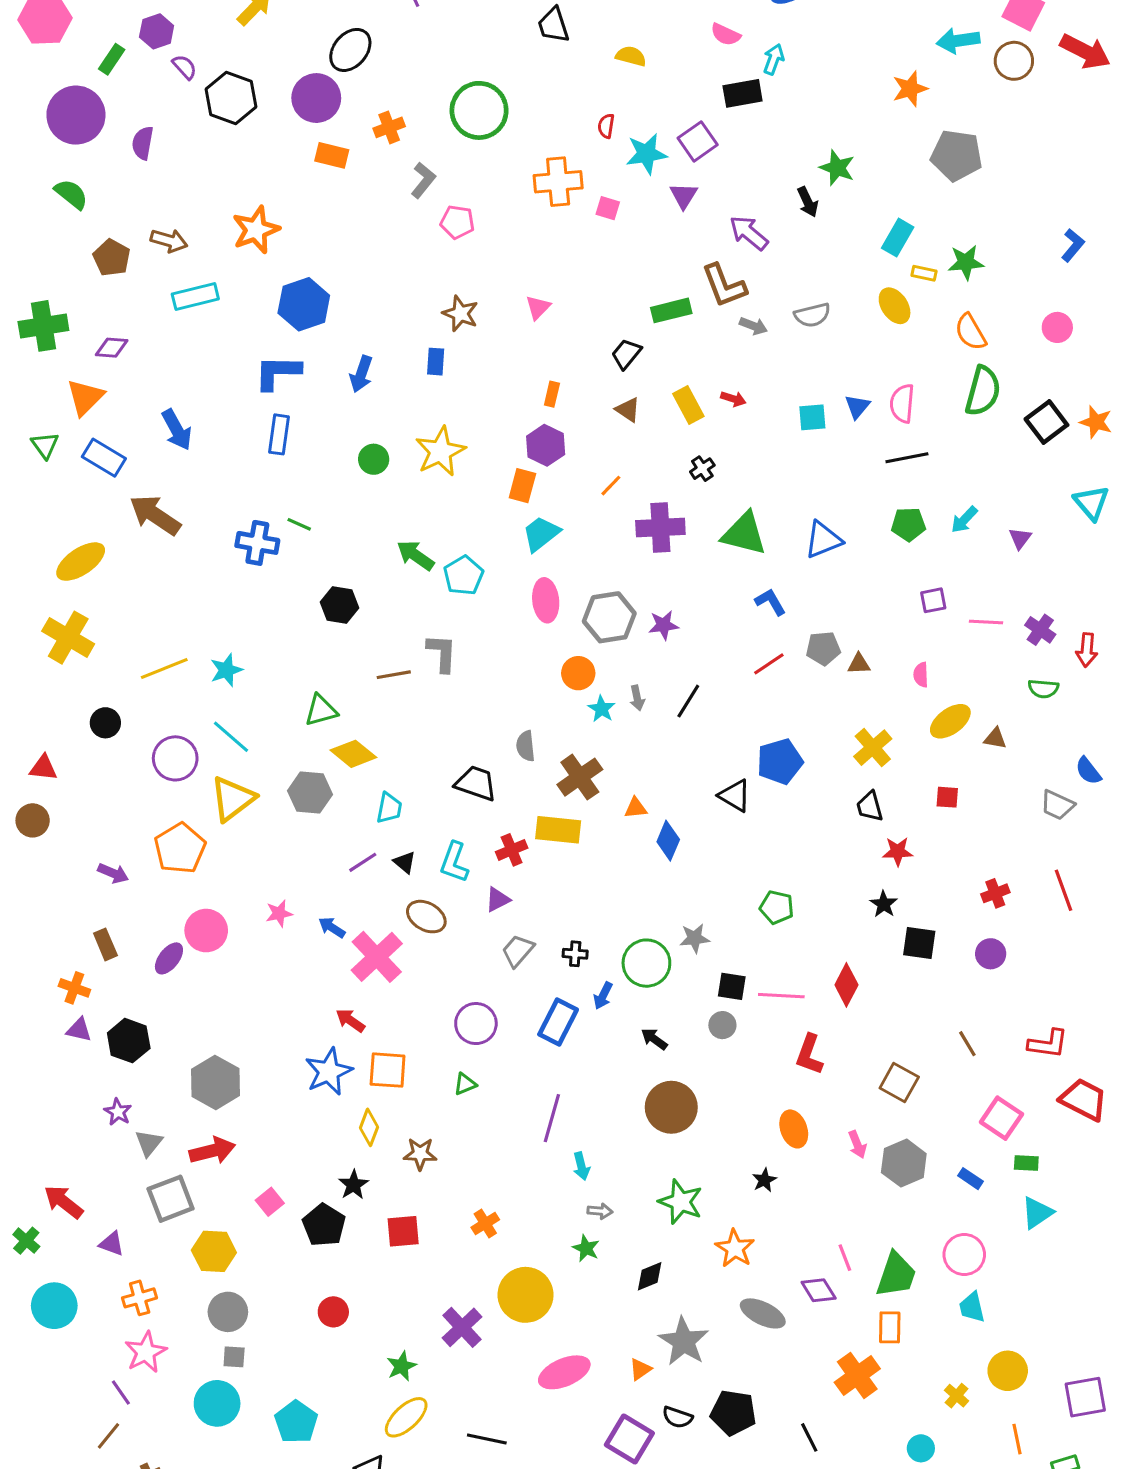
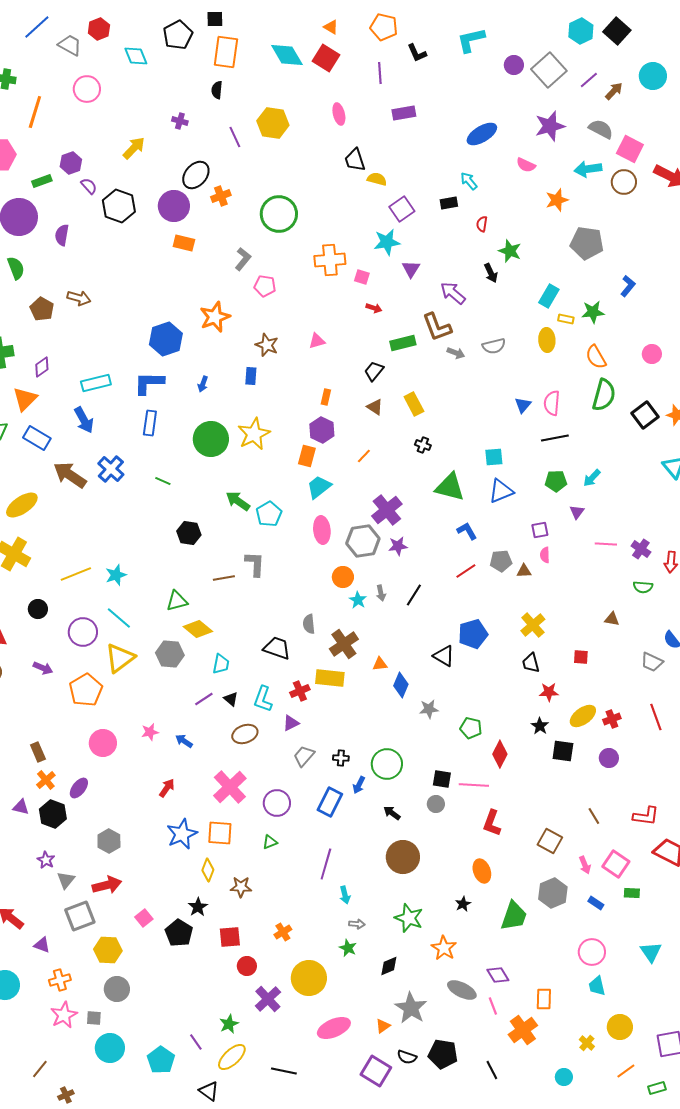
black trapezoid: (553, 25) -> (355, 160), moved
pink semicircle: (726, 34) -> (526, 165), moved
green rectangle: (112, 59) -> (42, 181), turned 36
cyan arrow: (774, 59) -> (469, 181), turned -60
black rectangle: (743, 93) -> (449, 203), size x0.7
red semicircle: (606, 126) -> (482, 224), moved
orange cross: (389, 127) -> (221, 196), moved
purple square: (698, 141) -> (402, 209), moved
green semicircle: (71, 194) -> (16, 268), turned 30
orange star: (256, 230) -> (215, 317), moved
blue L-shape: (1073, 245) -> (628, 286), moved
cyan rectangle: (195, 296) -> (96, 383), moved
yellow ellipse: (895, 306) -> (547, 340), turned 30
pink triangle: (538, 307) -> (317, 341), turned 30
purple diamond: (112, 348) -> (42, 367), turned -40
blue arrow: (361, 374) -> (203, 384), size x0.7
red arrow: (733, 399) -> (374, 308), moved
cyan square: (812, 417) -> (494, 457), moved
green circle: (374, 459) -> (211, 439), size x1.8
black cross: (702, 469) -> (423, 445), turned -35
purple cross: (660, 527) -> (387, 510), moved, turned -36
purple triangle: (1020, 538) -> (577, 512), moved
blue cross: (257, 543) -> (111, 469), moved, turned 32
purple square: (933, 600) -> (540, 530), moved
pink semicircle: (921, 675) -> (545, 555), moved
yellow ellipse: (950, 721) -> (583, 716), moved
purple arrow: (113, 873) -> (43, 668), moved
brown ellipse: (426, 917) -> (245, 734), turned -50
gray star: (695, 938) -> (429, 709), moved
pink cross: (377, 957) -> (230, 787), moved
purple ellipse: (169, 958) -> (79, 788), moved
red diamond: (846, 985) -> (500, 754), moved
orange cross: (74, 988) -> (46, 780), moved, turned 30
red arrow: (350, 1020) -> (167, 788), moved, turned 90
gray hexagon: (215, 1082) -> (109, 841), size x0.7
pink arrow: (857, 1144) -> (585, 865), moved
cyan triangle: (1037, 1213) -> (651, 952), moved, turned -30
pink line: (845, 1258) -> (493, 1006), moved
green trapezoid: (896, 1275) -> (514, 916), moved
red circle: (333, 1312) -> (247, 966), moved
gray square: (234, 1357) -> (94, 1018), moved
purple line: (121, 1393) -> (196, 1042), moved
orange line: (1017, 1439) -> (626, 1071), turned 66

